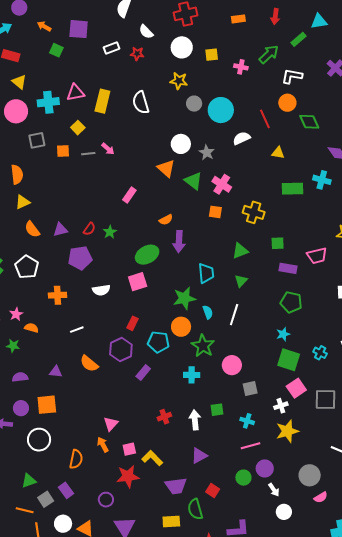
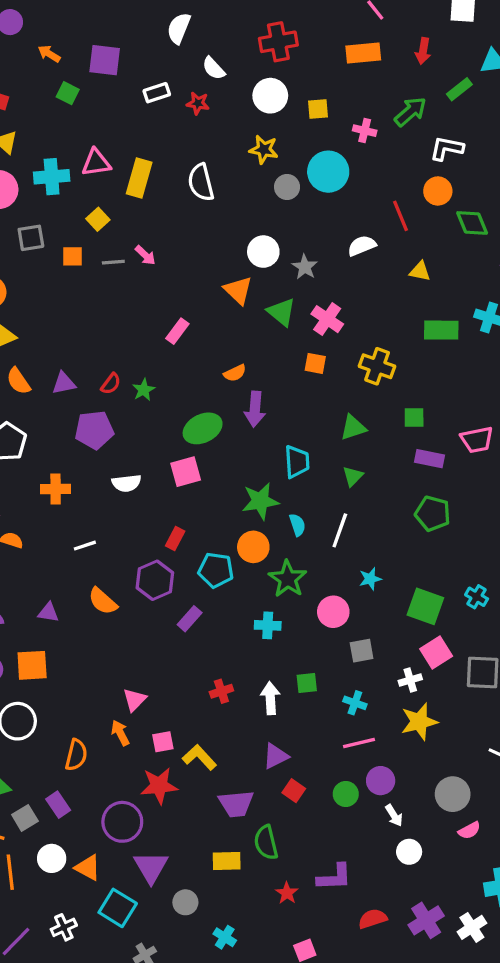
orange rectangle: (238, 19) -> (363, 53), size x1.5
cyan circle: (221, 110) -> (328, 172), moved
cyan star: (283, 334) -> (370, 579), moved
red square: (213, 490) -> (294, 791), moved
purple circle: (106, 500) -> (122, 822), size x1.6

